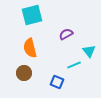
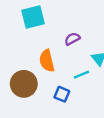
orange semicircle: (30, 48) -> (47, 61), moved
brown circle: (24, 73) -> (24, 84), size x1.5

